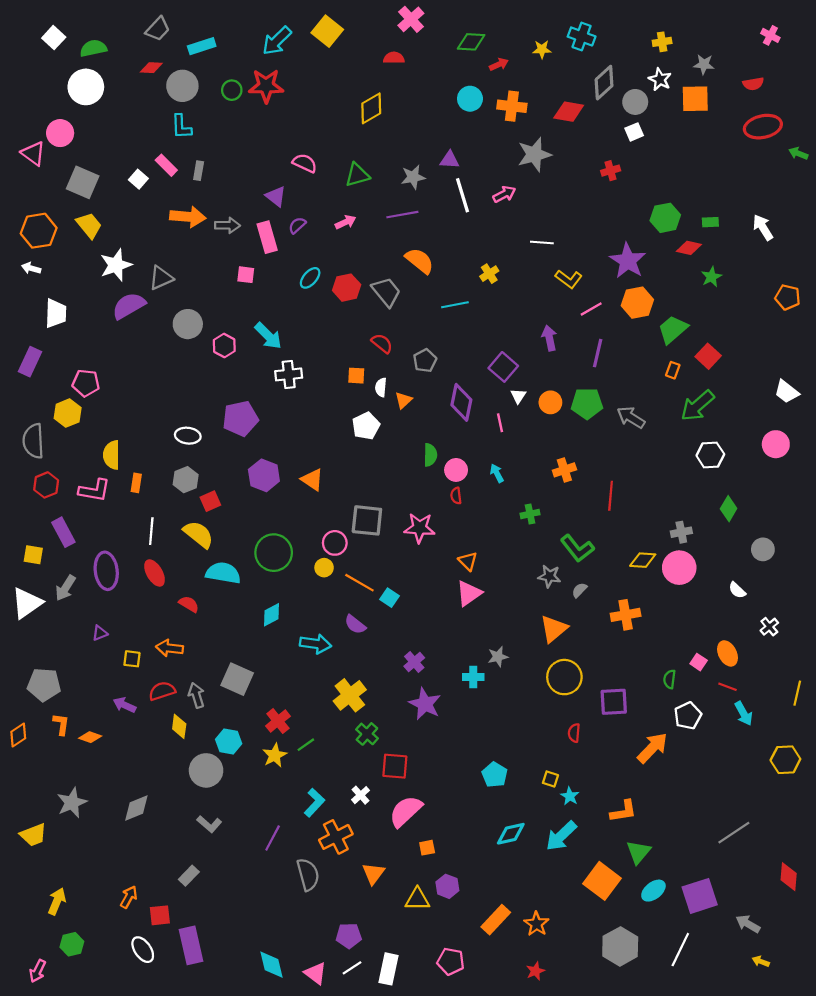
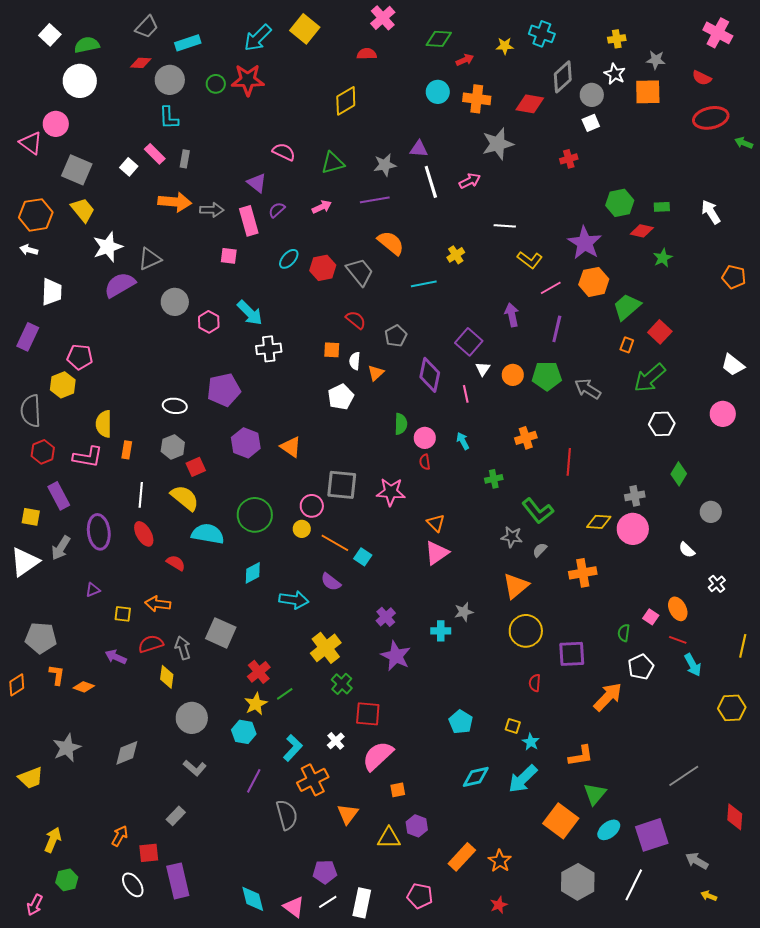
pink cross: (770, 35) -> (718, 33), size x1.6
red semicircle: (753, 84) -> (702, 78), turned 36
cyan hexagon: (229, 741) -> (244, 732), moved

